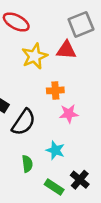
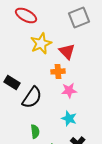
red triangle: (66, 50) -> (67, 51), moved, turned 42
cyan star: (55, 150) -> (69, 118), moved

